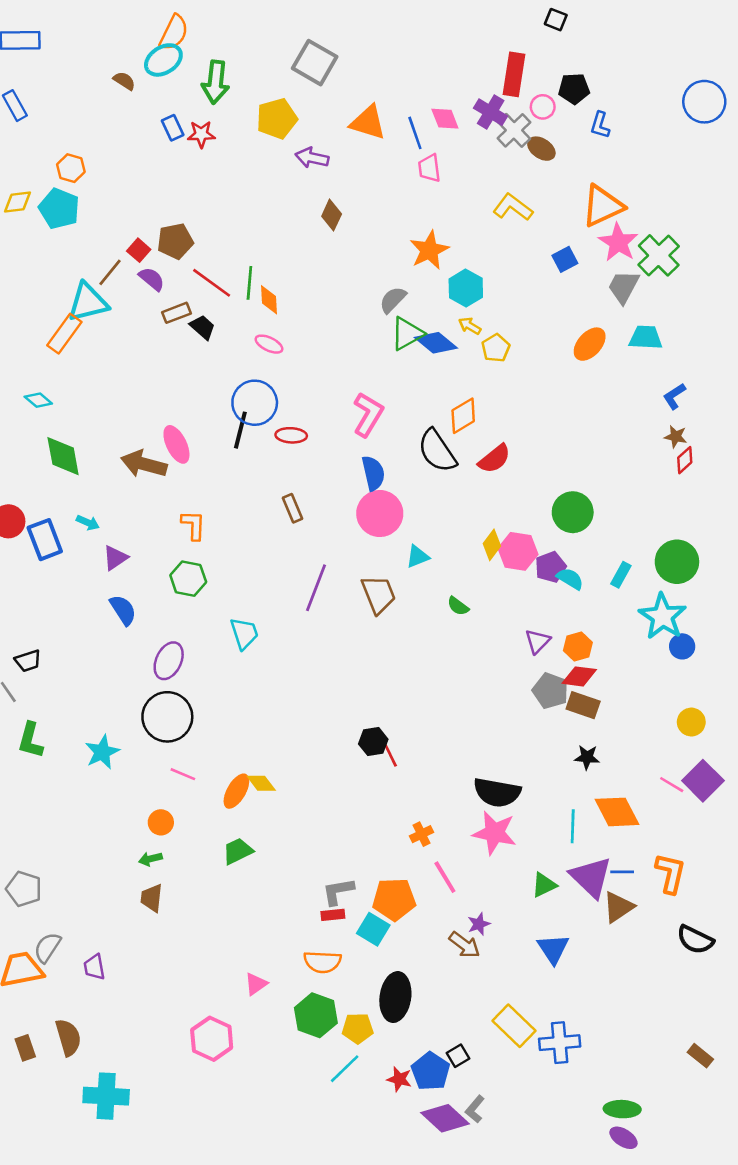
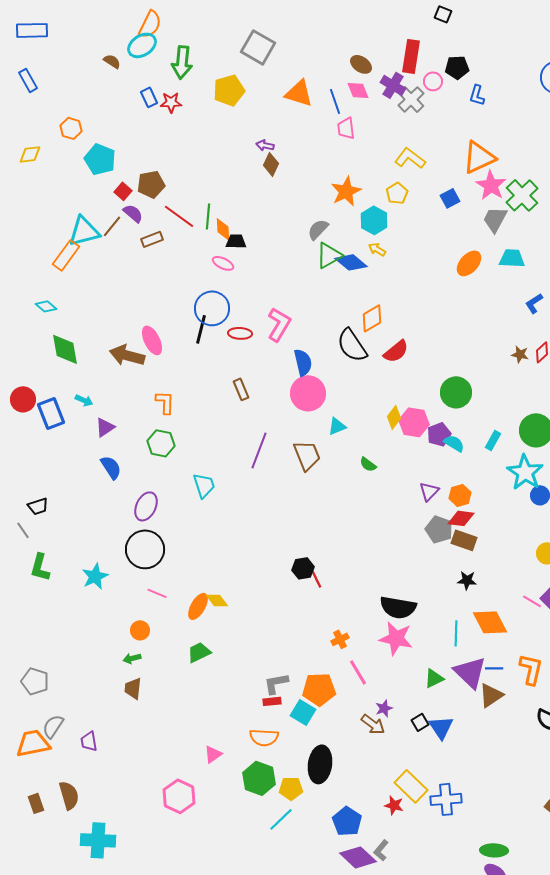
brown ellipse: (541, 149) -> (361, 64), moved
purple arrow: (312, 158) -> (265, 145), moved, size x0.7
cyan pentagon: (59, 209) -> (100, 159), moved
brown line: (110, 272) -> (112, 226), moved
black trapezoid: (203, 327) -> (236, 241), moved, turned -40
yellow pentagon: (496, 348) -> (397, 193), moved
pink L-shape: (368, 414) -> (279, 324), moved
brown star: (676, 437) -> (520, 354), moved
black square: (458, 1056) -> (420, 722), moved
red star: (399, 1079) -> (394, 805), moved

